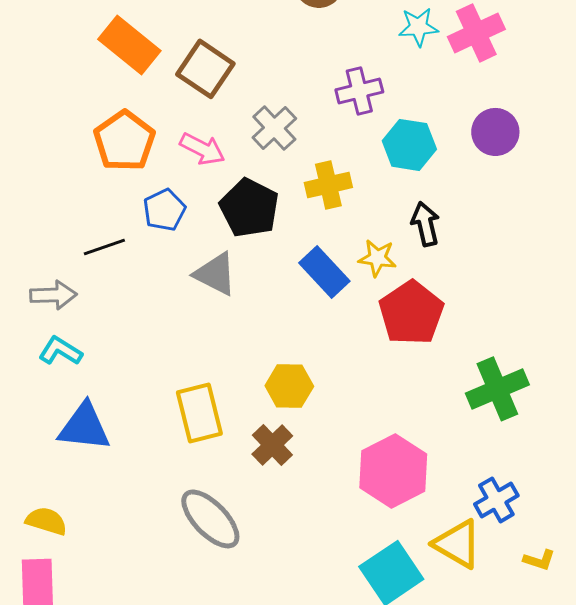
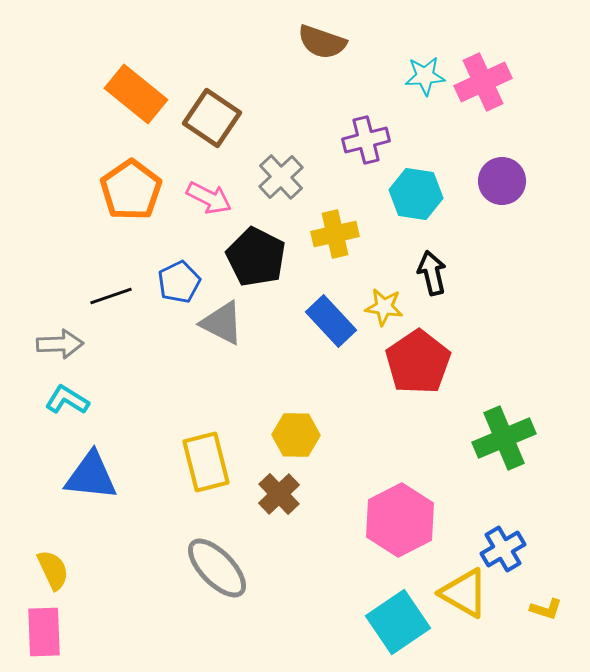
blue pentagon: (164, 210) -> (179, 282), moved
yellow semicircle: (46, 521) -> (53, 570), turned 48

